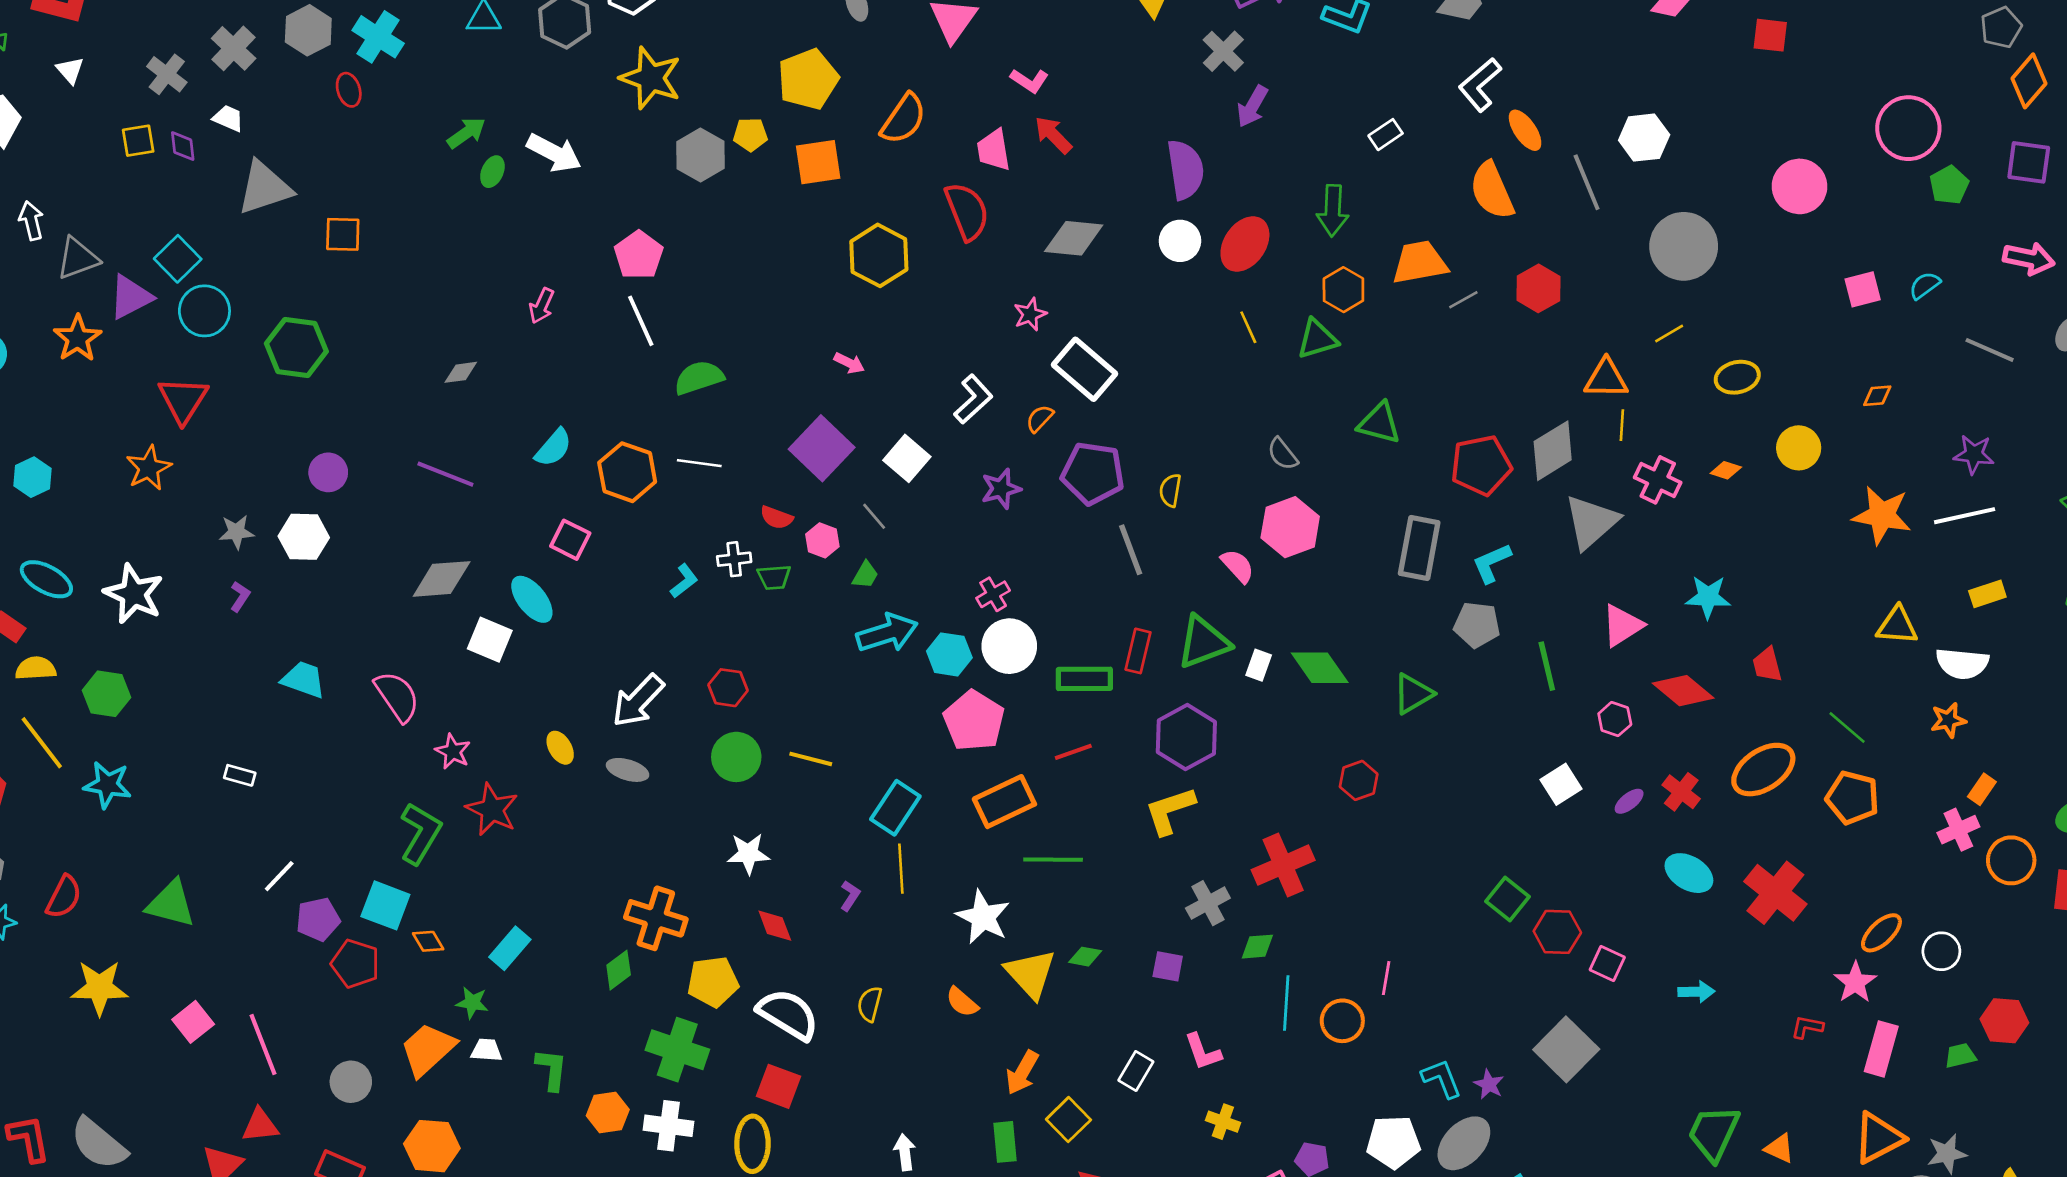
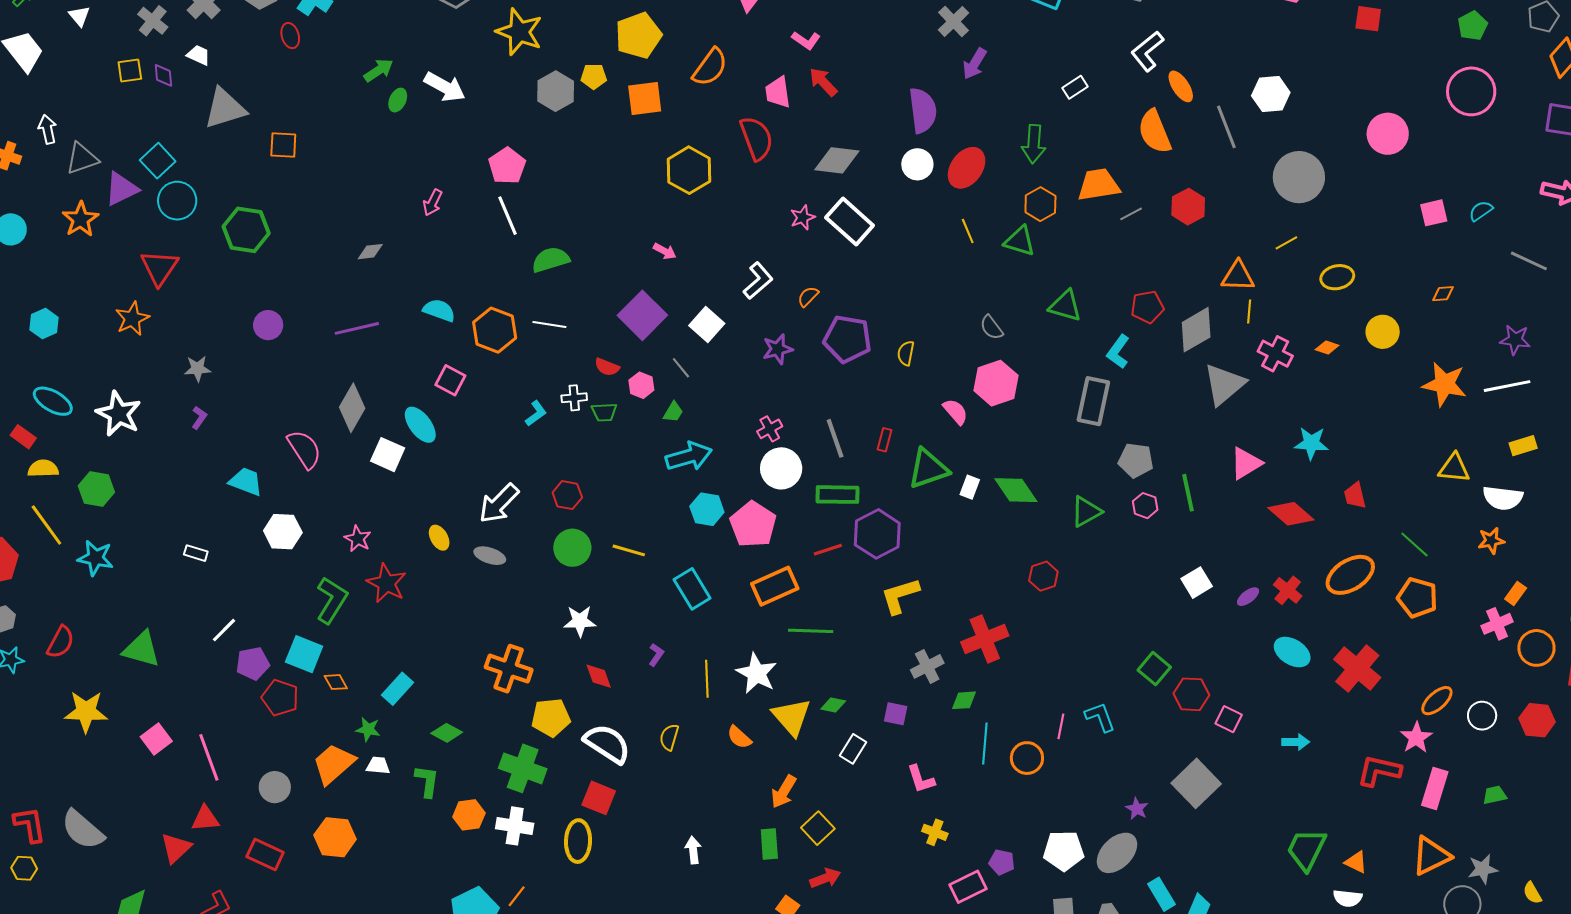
green pentagon: (1949, 185) -> (1473, 26), moved
green triangle: (1317, 339) -> (1020, 241), turned 32
white rectangle: (1085, 369) -> (850, 222), moved
cyan semicircle: (553, 448) -> (439, 310), turned -112
red pentagon: (1481, 465) -> (1147, 307), moved, size x0.7
purple line: (445, 474) -> (357, 328), turned -36
white hexagon: (304, 537) -> (283, 532), moved
gray line: (1131, 550) -> (835, 438), moved
cyan L-shape: (1492, 563) -> (1118, 352), moved, turned -32
gray diamond: (442, 579) -> (352, 408), turned -57
red rectangle: (1138, 651) -> (885, 440), moved, size x0.7
cyan hexagon: (949, 654) -> (707, 509), moved
pink semicircle: (397, 696) -> (304, 449), moved
pink hexagon: (1615, 719) -> (1145, 506), moved
purple hexagon: (1186, 737) -> (877, 534), moved
cyan rectangle: (895, 808) -> (692, 589), turned -66
yellow line: (901, 869) -> (707, 679), moved
green diamond: (619, 970) -> (447, 733), moved, turned 64
red hexagon: (2004, 1021) -> (1537, 720), moved
red L-shape: (1807, 1027) -> (1379, 771), size x1.8
white rectangle: (1136, 1071) -> (853, 749), moved
cyan L-shape: (1442, 1079) -> (1100, 717), moved

